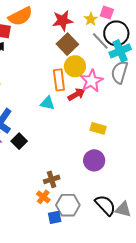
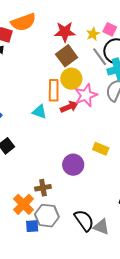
yellow rectangle: (98, 128) -> (101, 149), moved
purple circle: (94, 160) -> (73, 165), moved
brown cross: (52, 179) -> (43, 188), moved
orange cross: (43, 197) -> (23, 204), size x1.5

